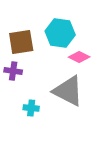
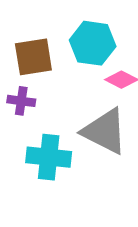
cyan cross: (31, 108) -> (49, 157), size x1.8

